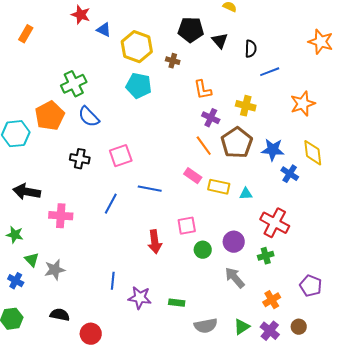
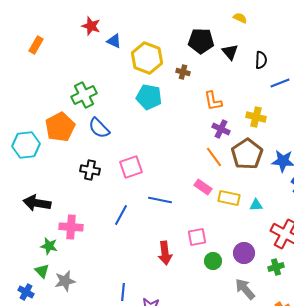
green star: (15, 235) -> (49, 246), moved

